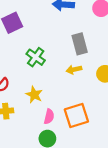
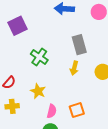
yellow arrow: (74, 70) -> (74, 68), turned -64
orange square: (76, 116) -> (77, 110), size x0.7

